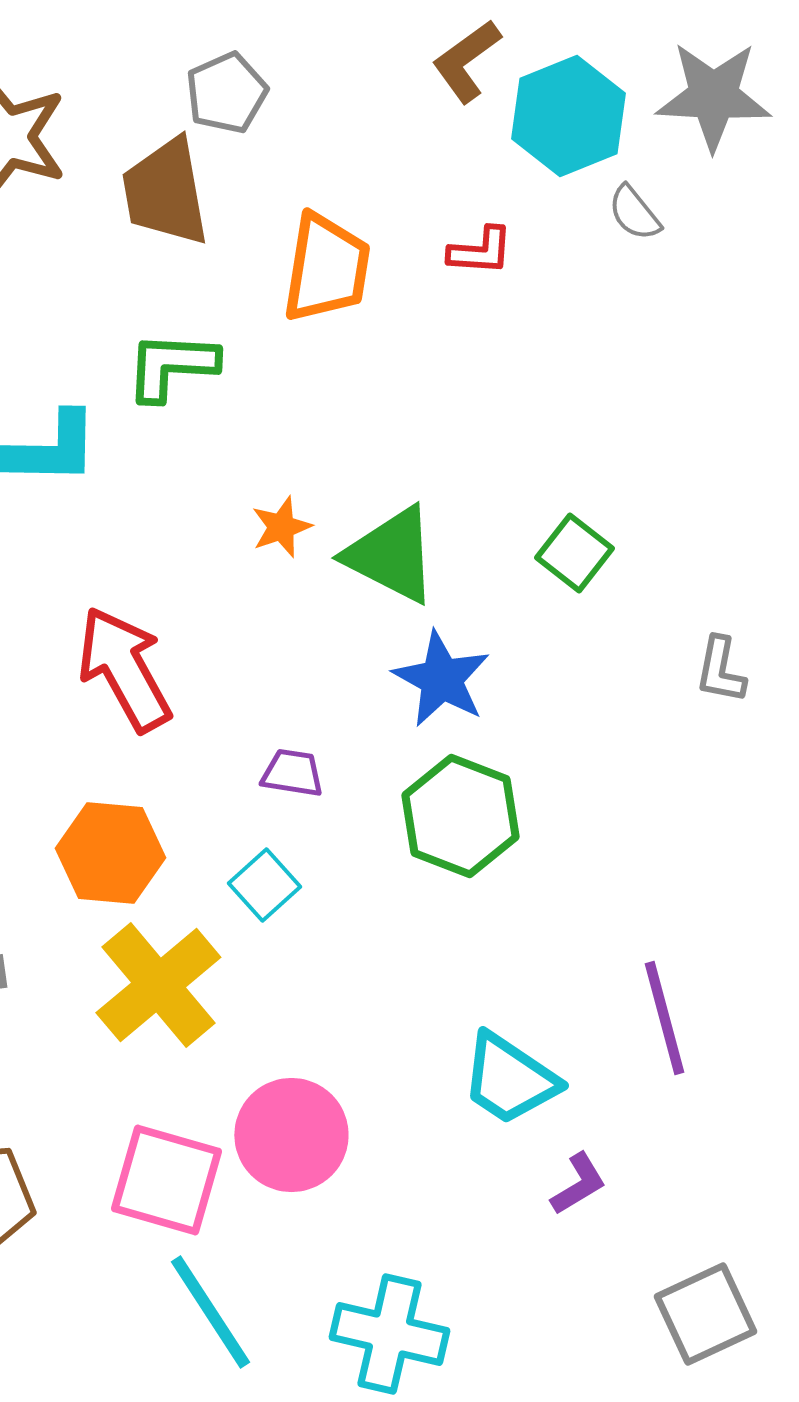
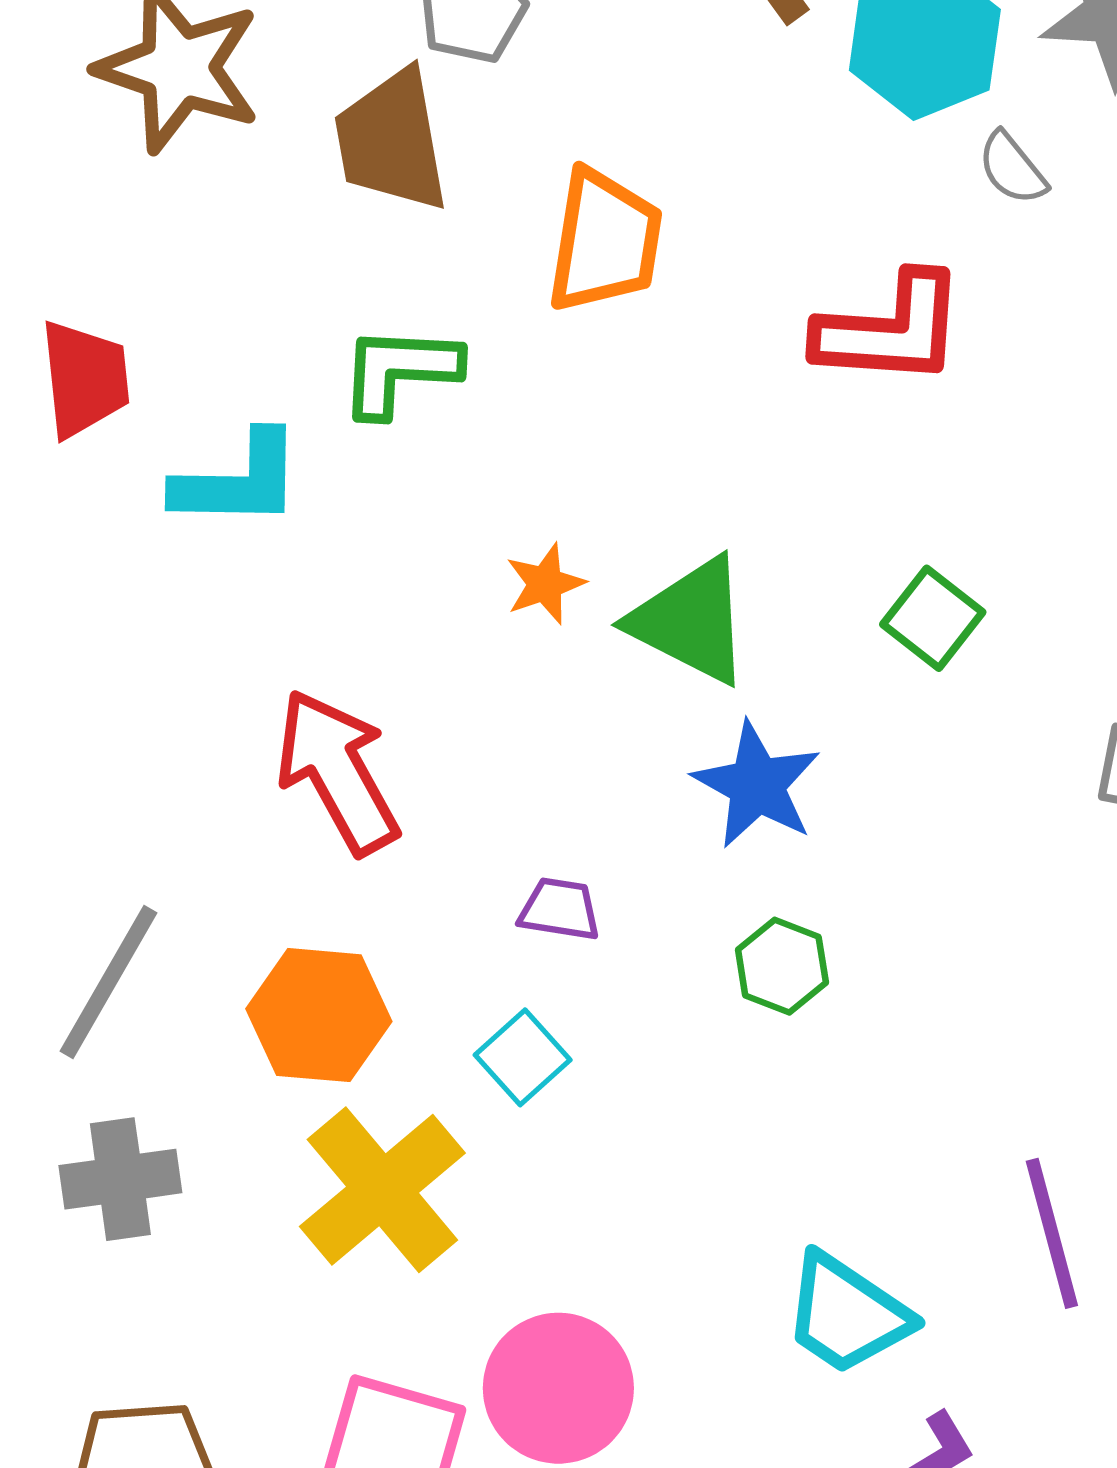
red L-shape: (480, 251) -> (890, 330), moved, size x1.8
green hexagon: (460, 816) -> (782, 966), size x0.6

